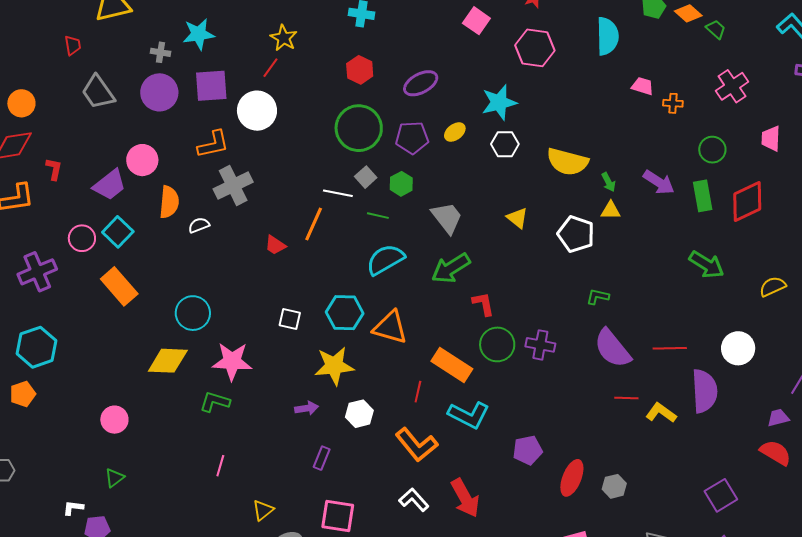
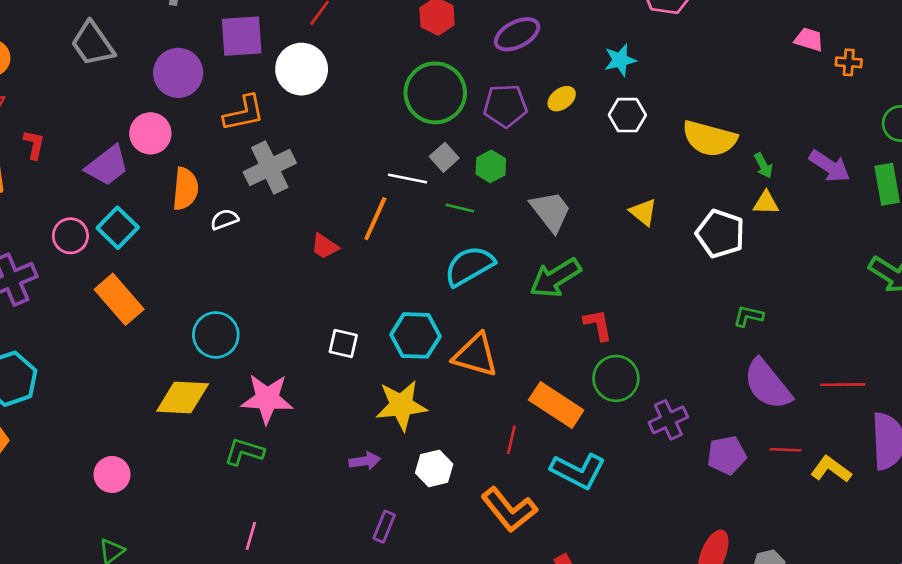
purple circle: (159, 92) -> (178, 73), moved
cyan star: (499, 102) -> (620, 60), size x0.7
purple cross: (540, 345) -> (668, 420), moved, turned -36
purple pentagon: (528, 450) -> (727, 455), moved

